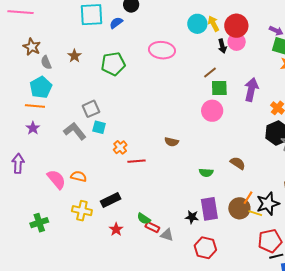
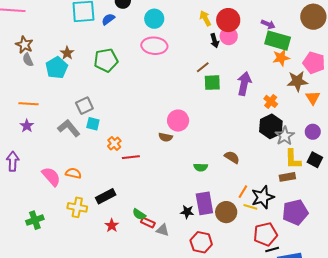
cyan circle: (197, 24) -> (154, 19), moved
gray semicircle: (46, 63) -> (28, 60), moved
cyan pentagon: (41, 87) -> (57, 68), moved
pink circle: (212, 111) -> (178, 121), moved
brown circle: (239, 208) -> (226, 212), moved

